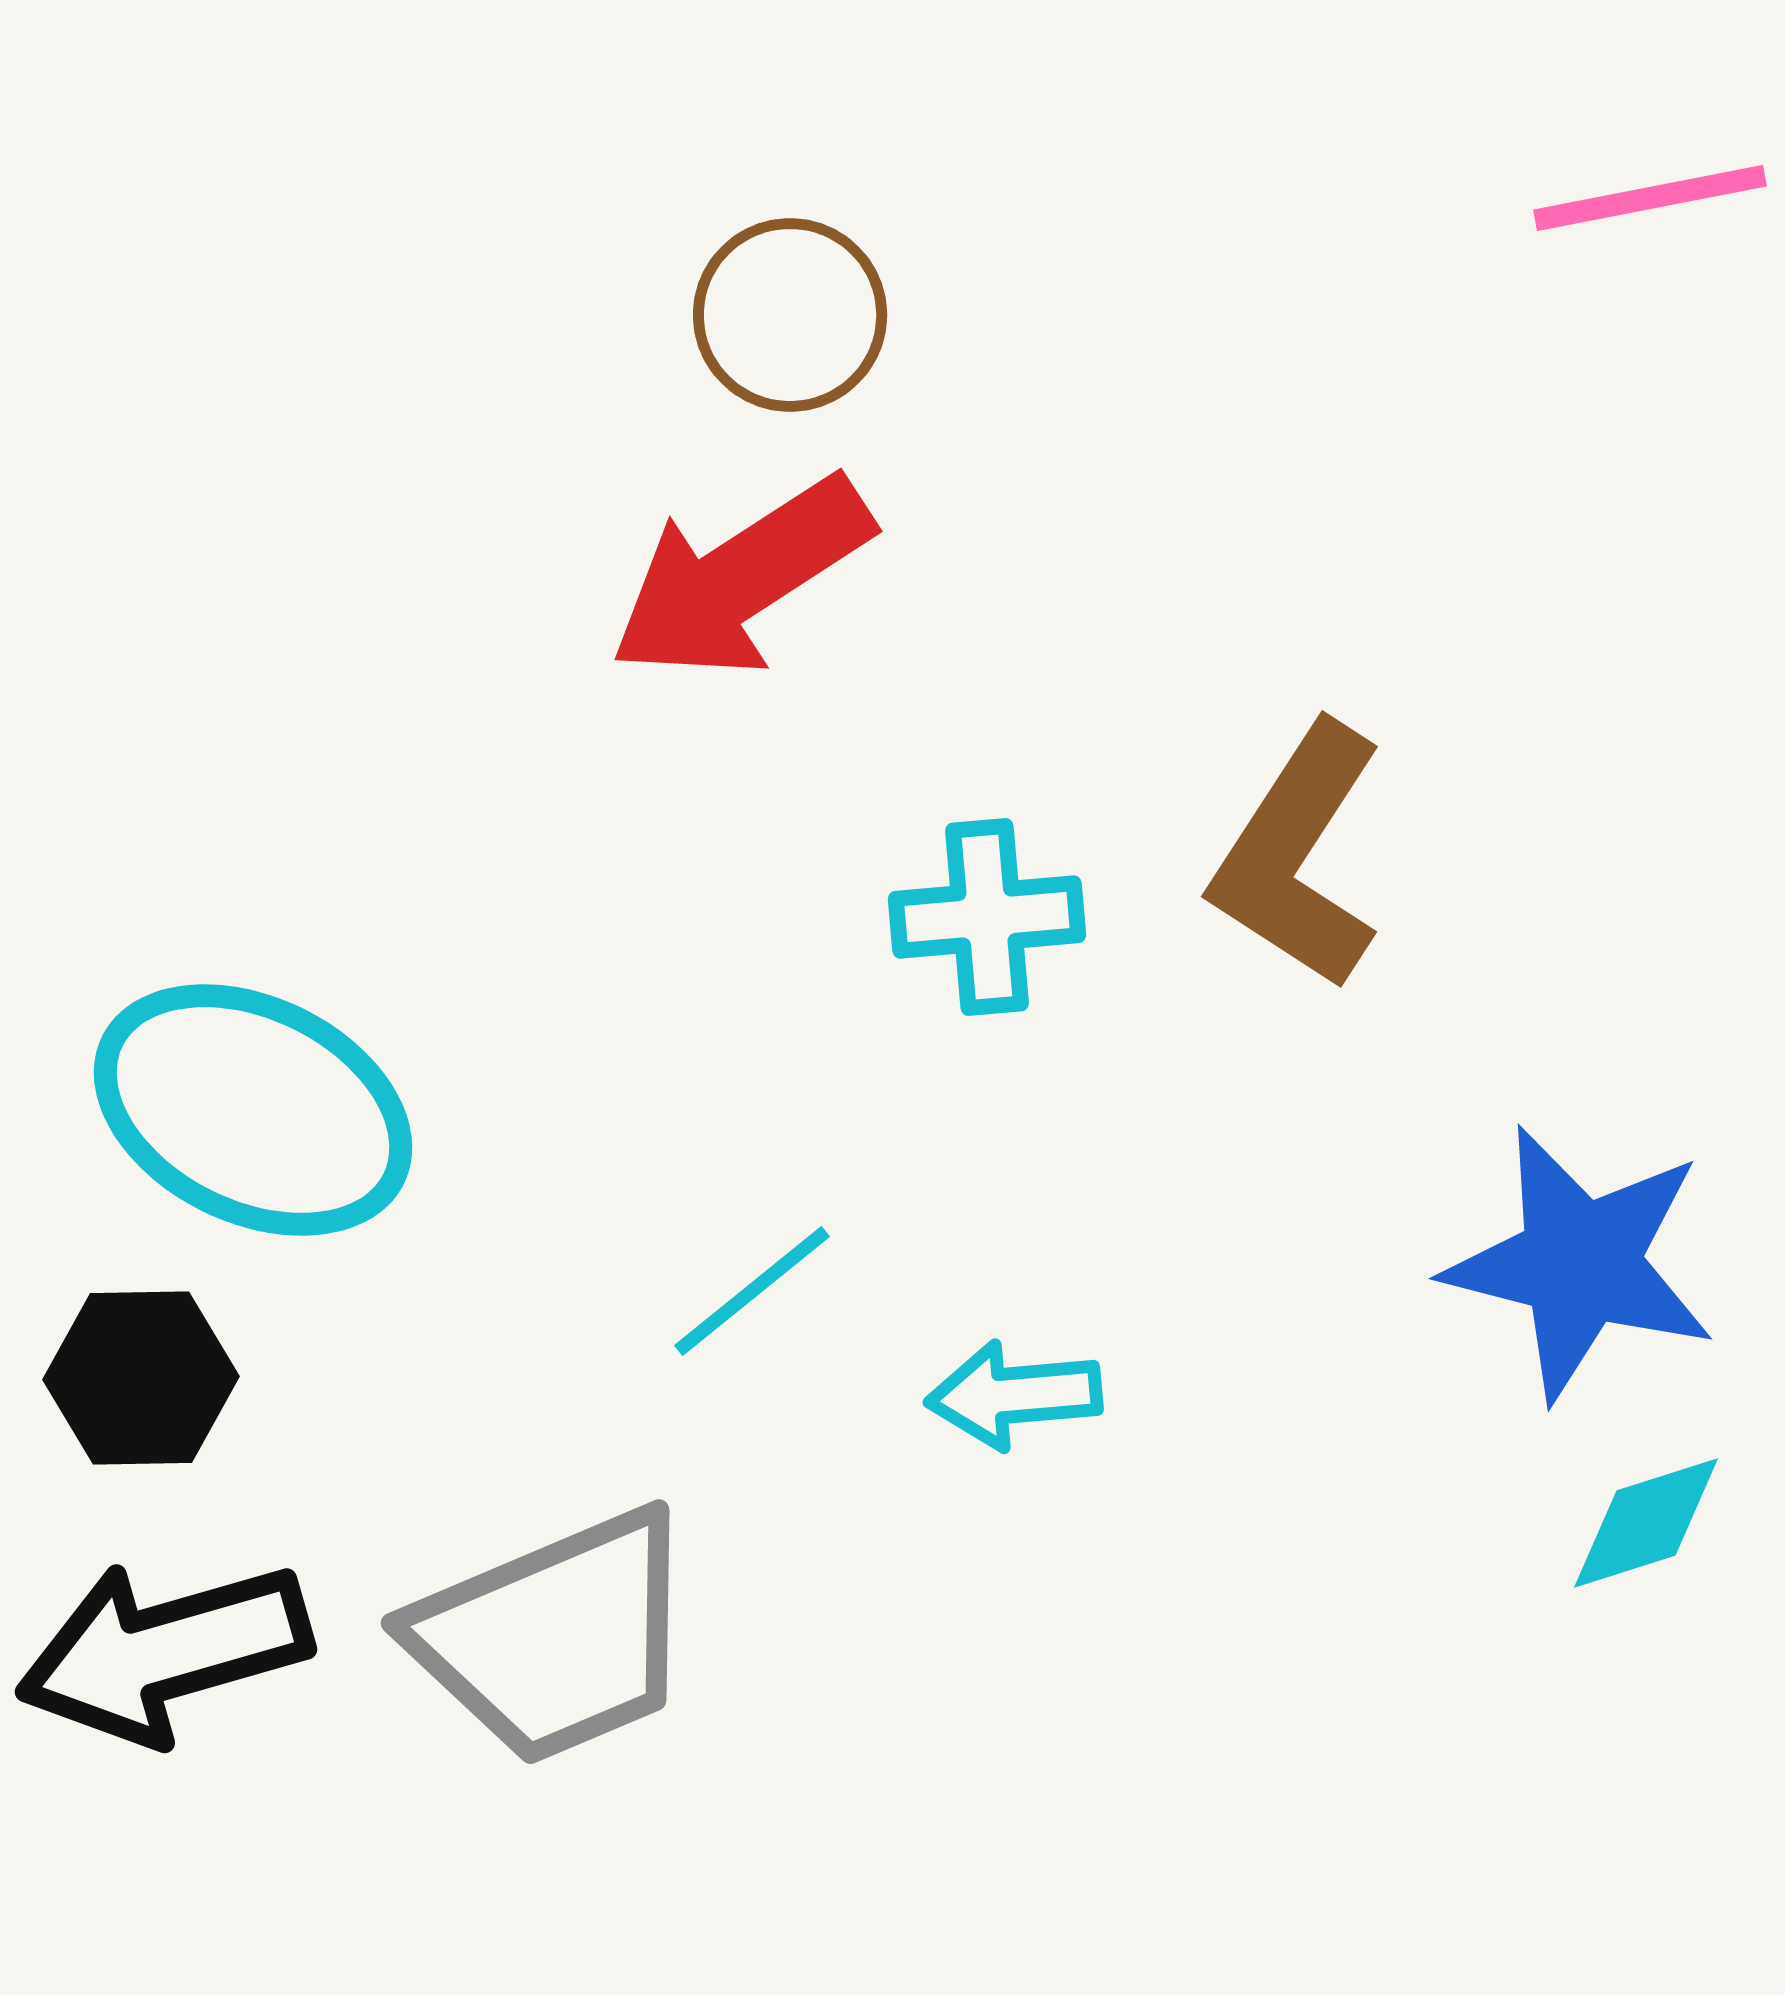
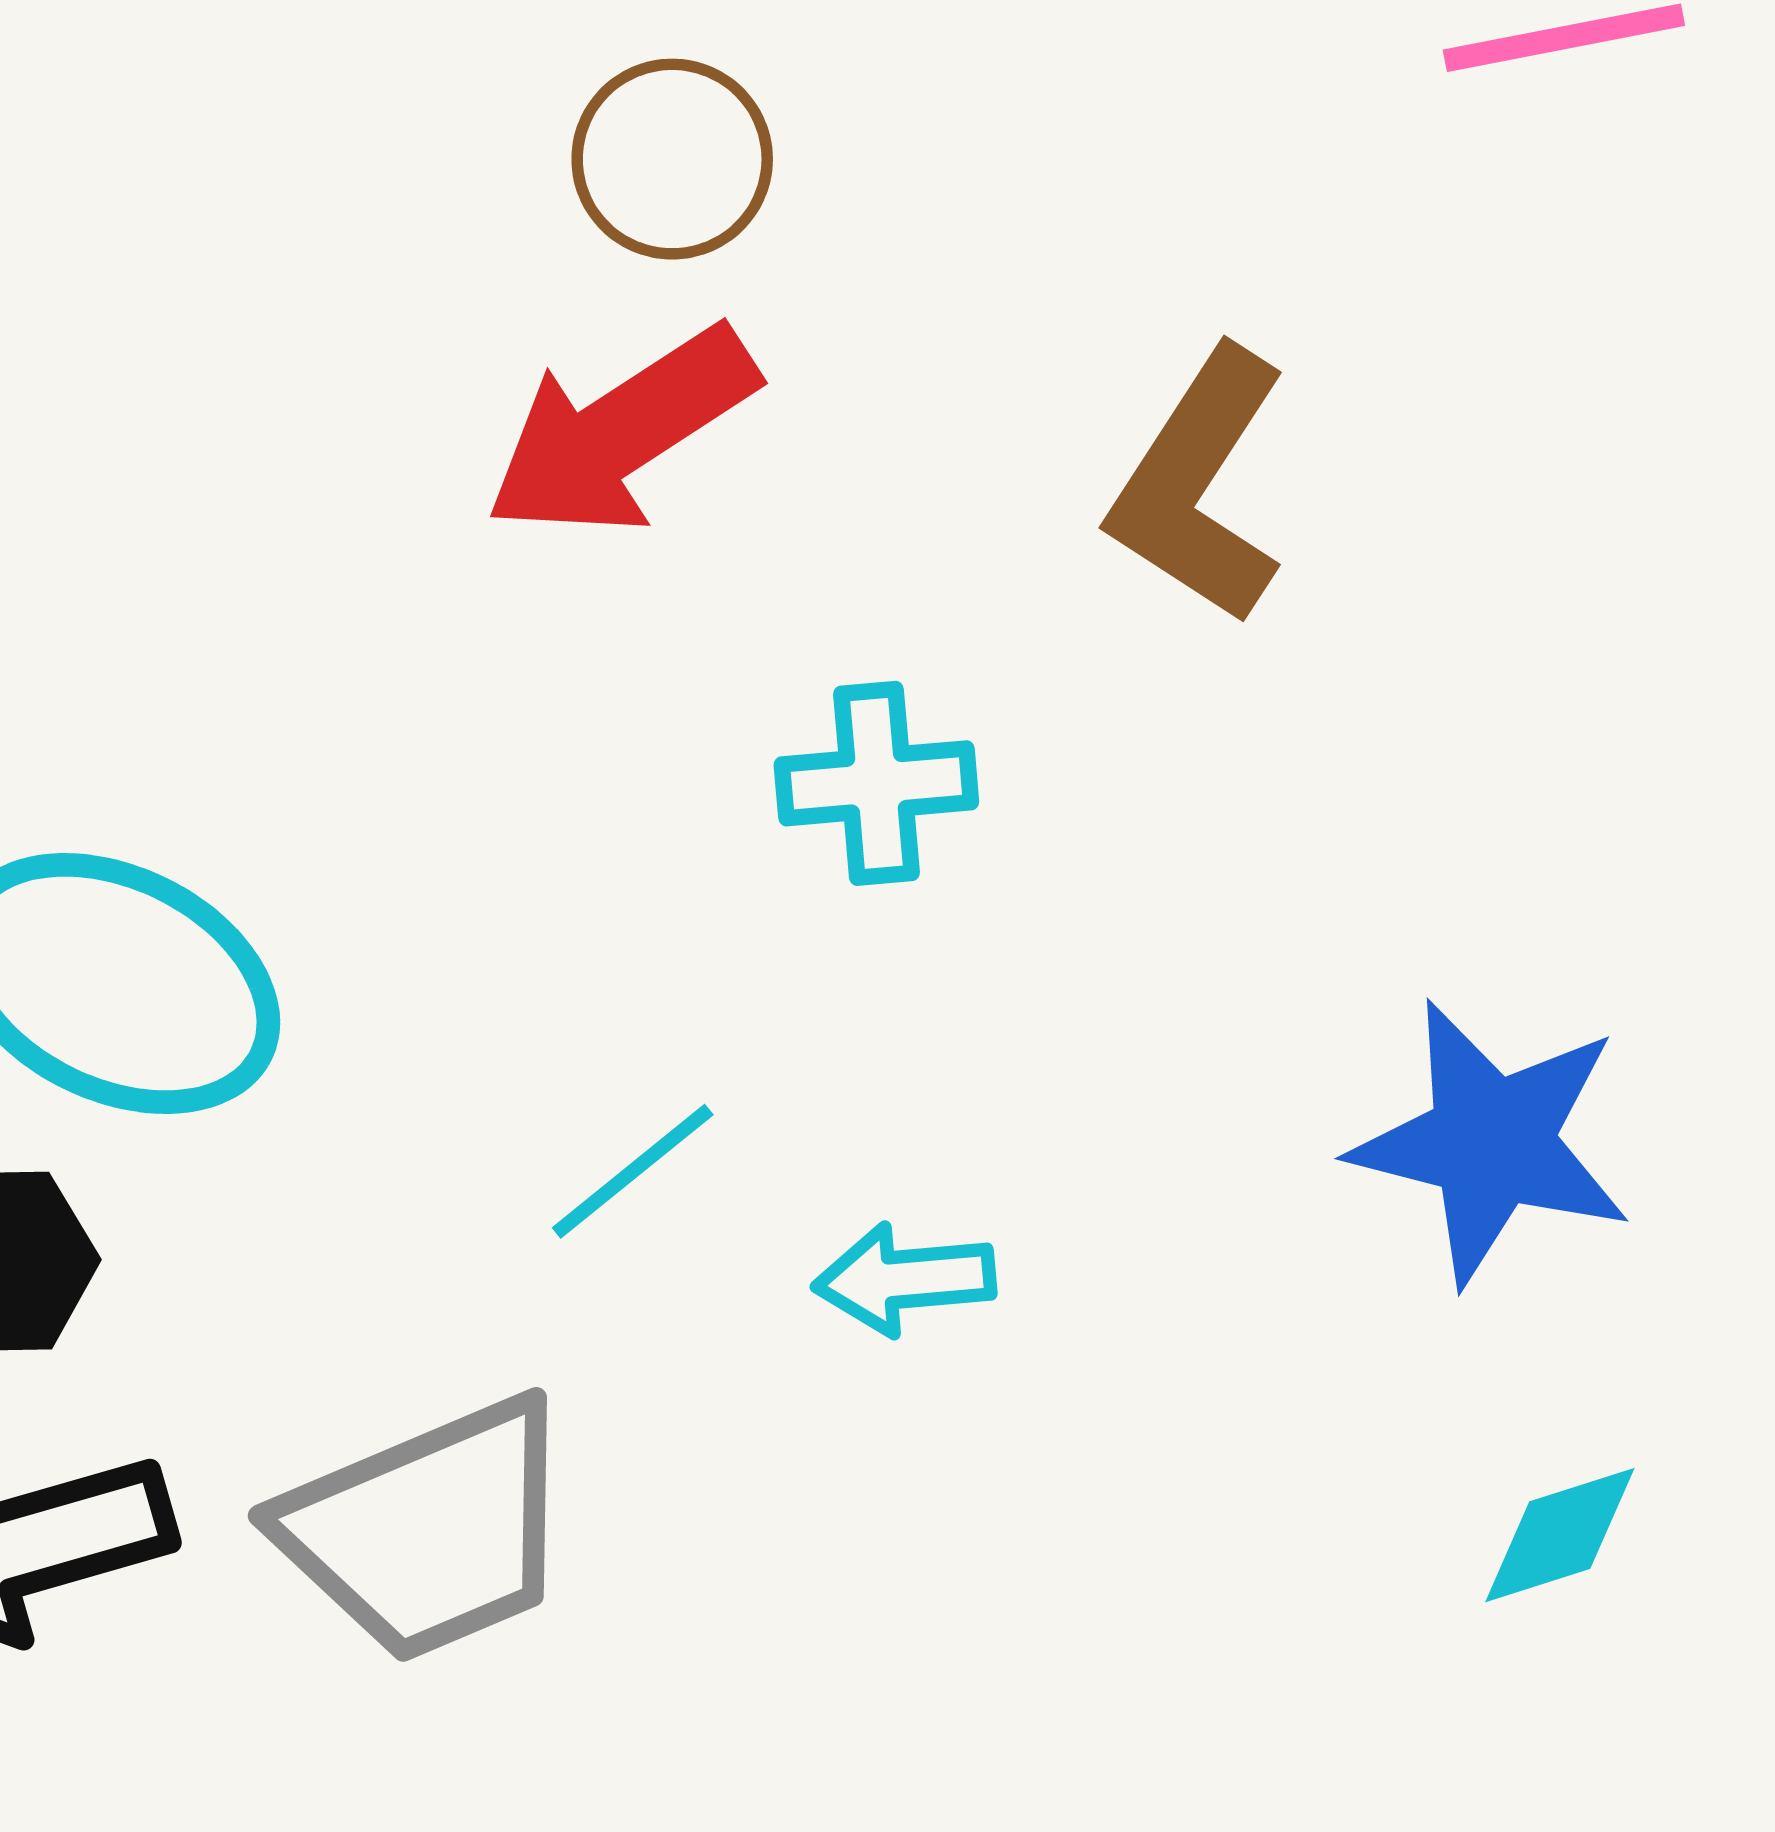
brown L-shape: (1298, 856) -> (1199, 486), moved
cyan diamond: (1646, 1523) -> (1560, 1535), moved

